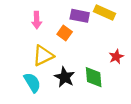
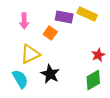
green diamond: (94, 77) -> (93, 80), moved, turned 65

